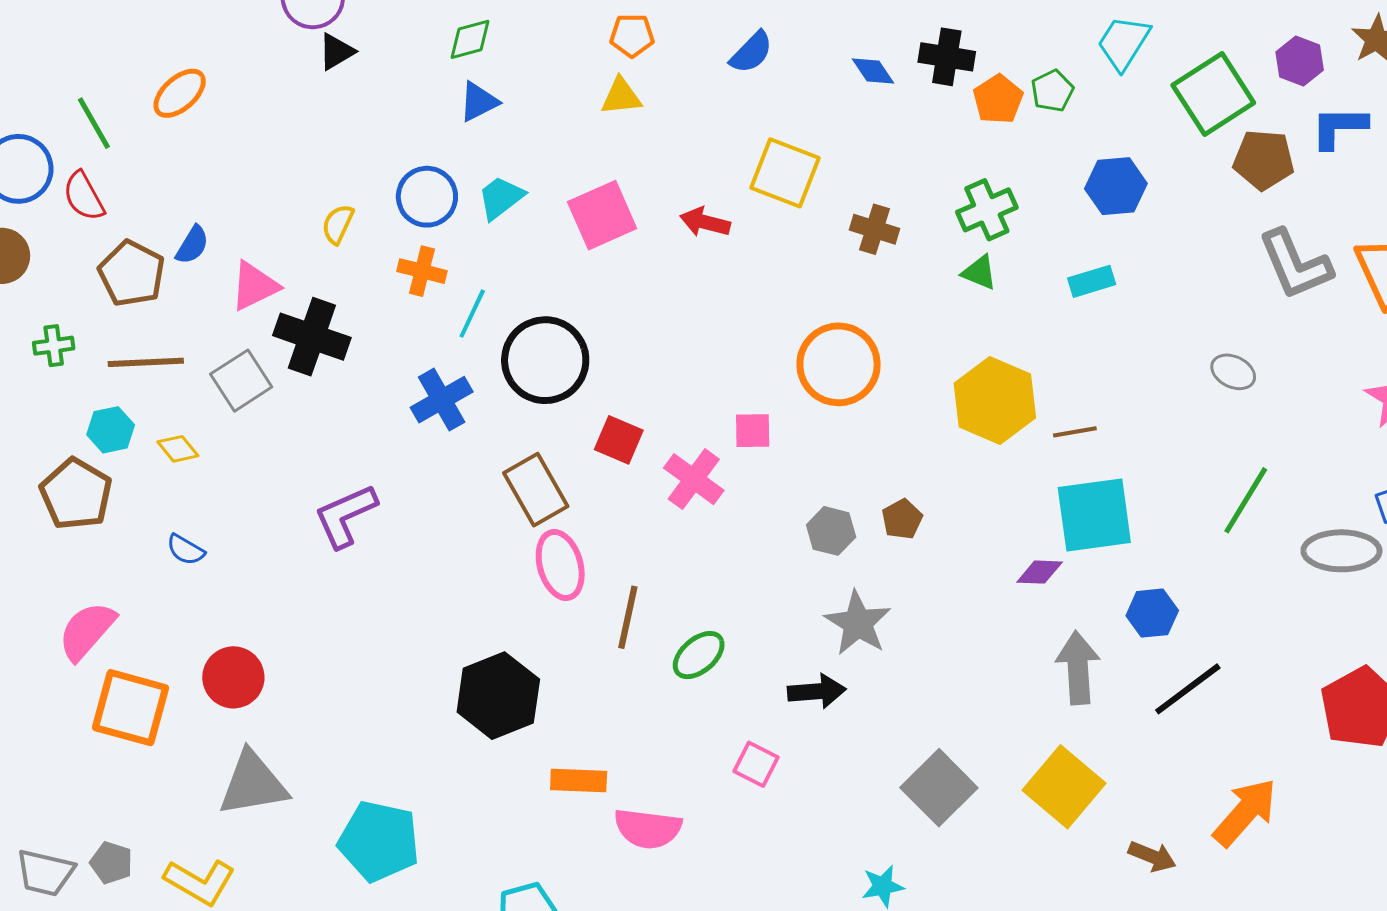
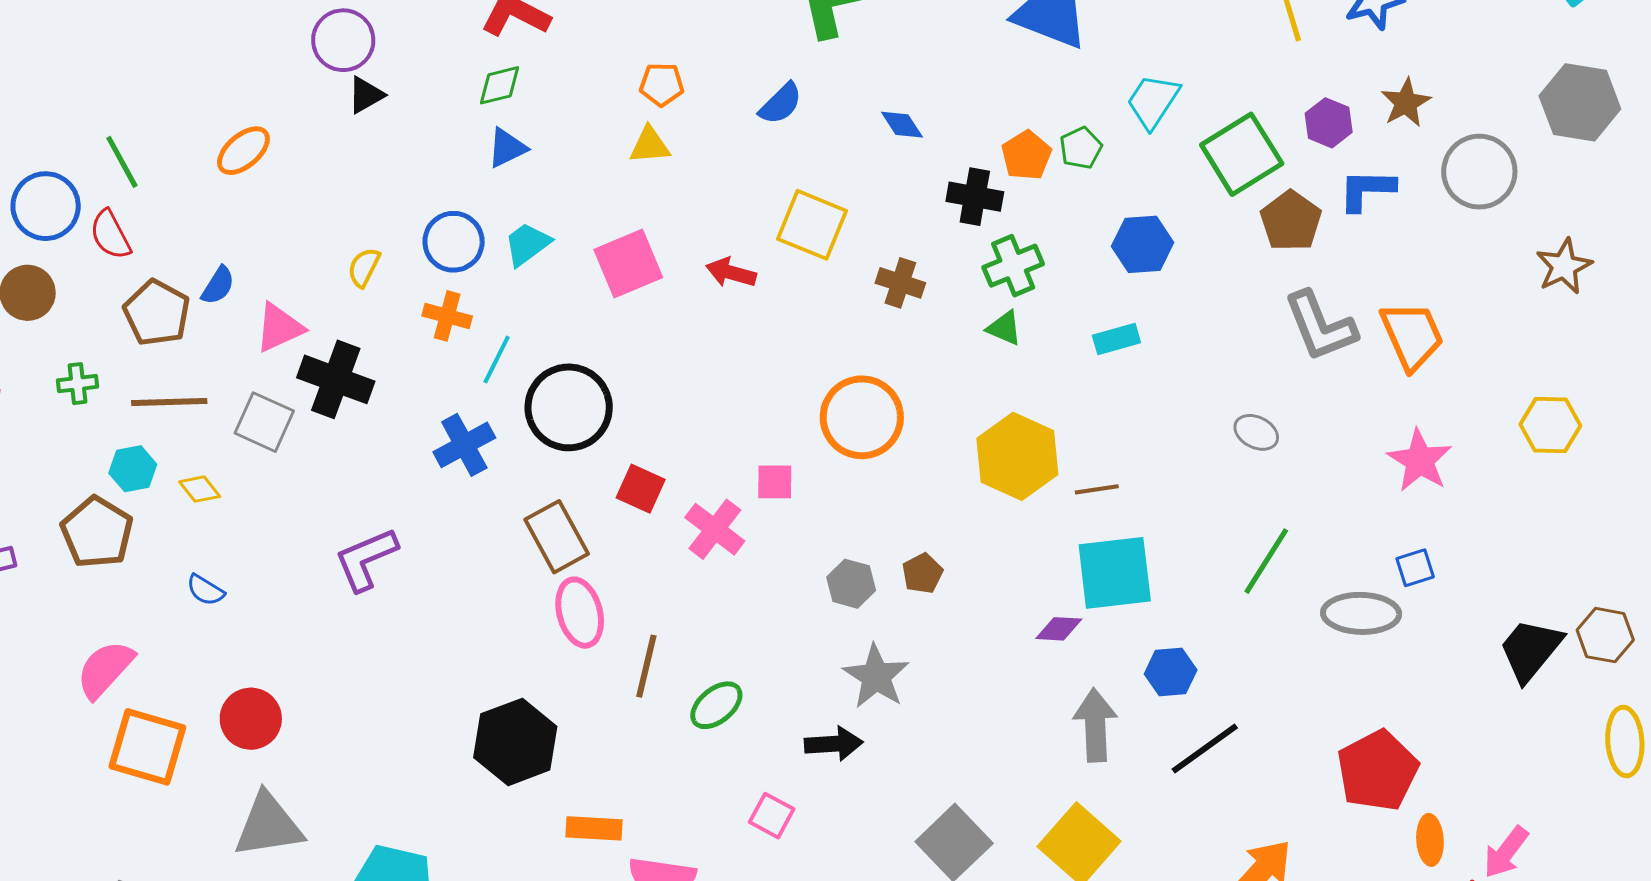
black cross: (947, 57) -> (975, 197), moved
orange ellipse: (180, 93) -> (243, 151), moved
brown pentagon: (1264, 160) -> (1291, 221), turned 30
gray square: (241, 381) -> (264, 422), turned -34

